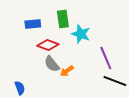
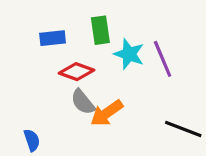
purple line: (106, 58) -> (163, 59), moved
orange arrow: (67, 71) -> (107, 113), size x1.5

